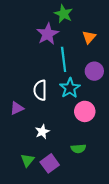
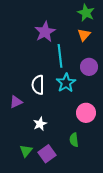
green star: (64, 14) -> (86, 13), moved
pink circle: (85, 111) -> (86, 113), moved
green semicircle: (78, 149) -> (74, 140), turned 88

